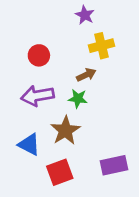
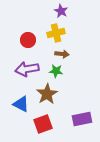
yellow cross: (101, 46) -> (56, 33), moved
brown arrow: (86, 75) -> (62, 54), turned 32

